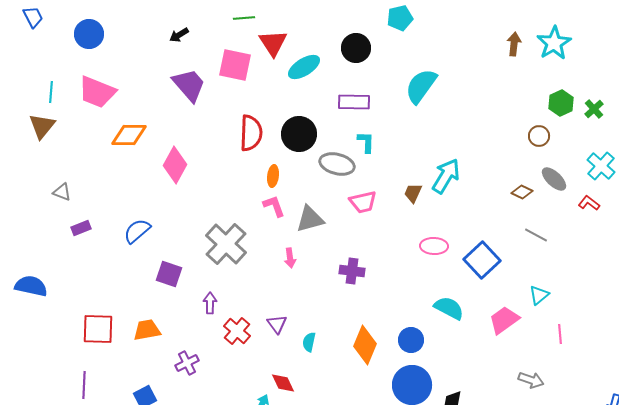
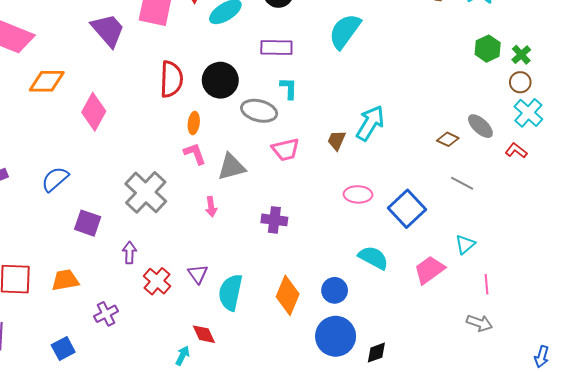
brown circle: (539, 136) -> (520, 82), moved
cyan semicircle: (309, 342) -> (230, 292), size x1.8
gray arrow: (531, 380) -> (479, 323), moved

